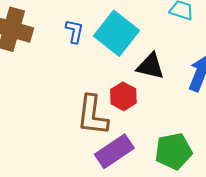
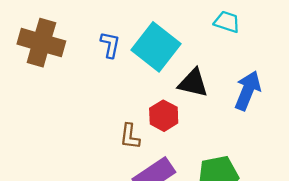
brown L-shape: (92, 115) -> (130, 136), size x0.6

